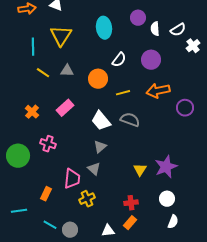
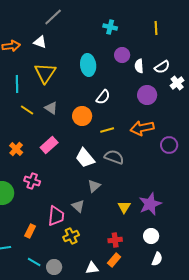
purple circle: (151, 60) -> (147, 95), moved
gray triangle: (67, 71) -> (51, 108), turned 32
gray triangle: (100, 147) -> (94, 186), moved

